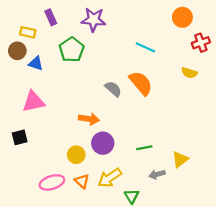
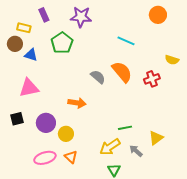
red cross: (201, 43) -> (152, 79), moved
yellow semicircle: (189, 73) -> (172, 60), moved
purple circle: (103, 143) -> (46, 123), moved
gray arrow: (157, 174) -> (136, 151), turned 56
yellow arrow: (110, 178) -> (110, 147), moved

